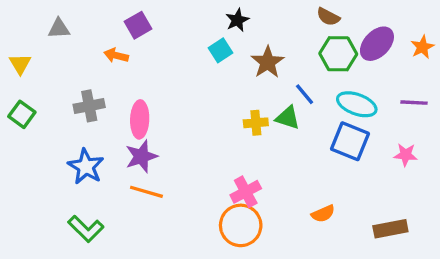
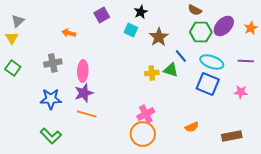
purple square: (138, 25) -> (102, 15), moved
gray triangle: (59, 29) -> (18, 21), moved, turned -40
cyan square: (220, 50) -> (131, 30), turned -32
blue star: (86, 167) -> (51, 99), turned -30

